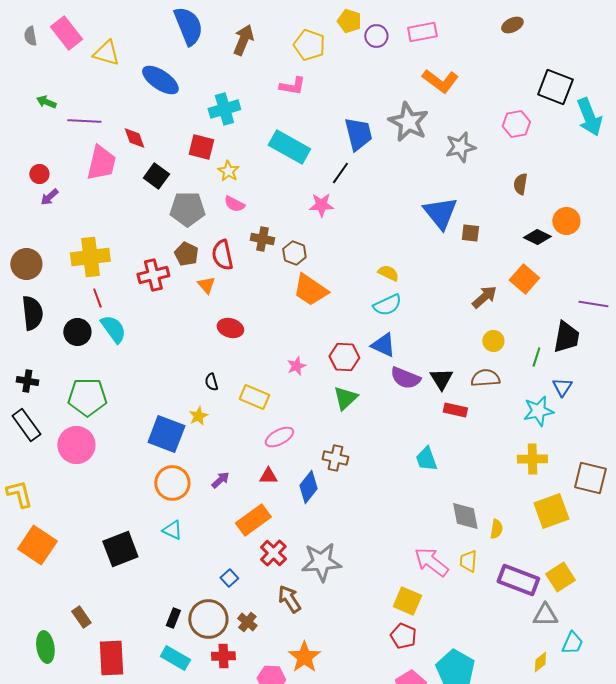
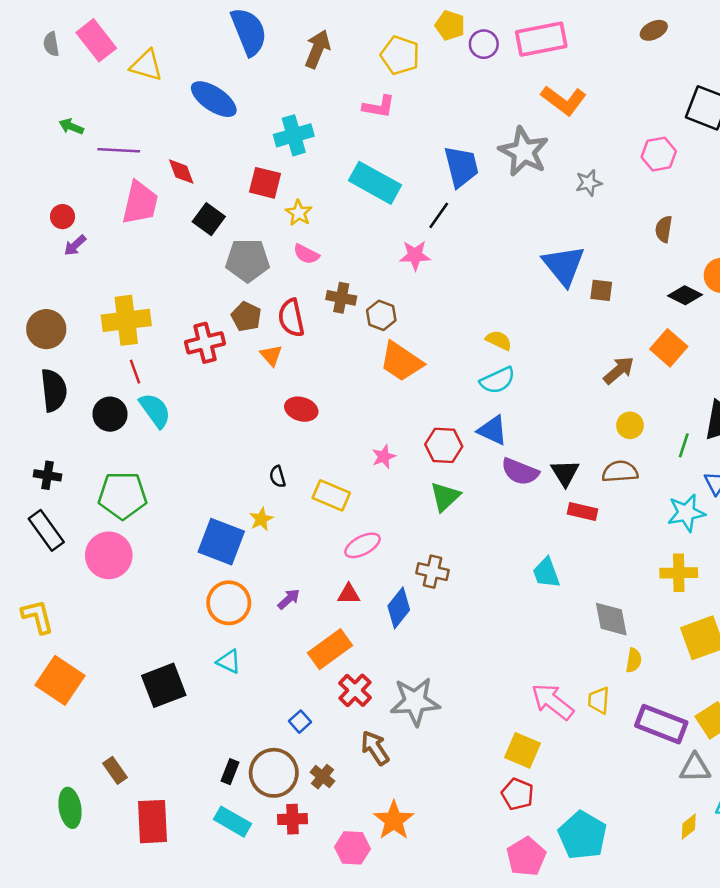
pink rectangle: (422, 32) -> (541, 39), size x1.4
gray star: (460, 147) -> (589, 183), size x0.7
gray diamond: (465, 516) -> (611, 619), moved

